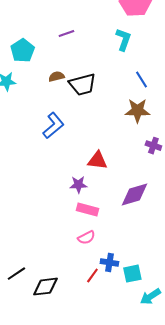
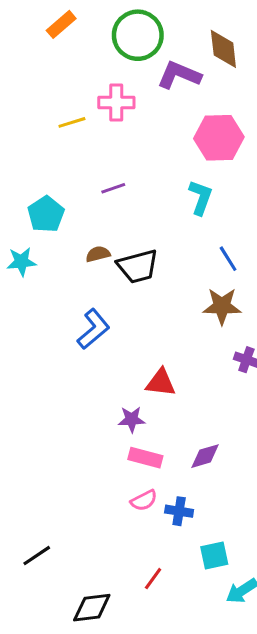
purple diamond: (134, 195) -> (205, 456), moved, size x0.7
blue cross: (109, 263) -> (179, 511), moved
red line: (92, 276) -> (153, 579), moved
black diamond: (45, 287) -> (92, 608), moved

